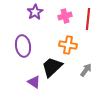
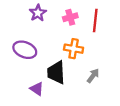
purple ellipse: (23, 46) -> (25, 50), turned -60
black trapezoid: (52, 67) -> (56, 73), turned -50

